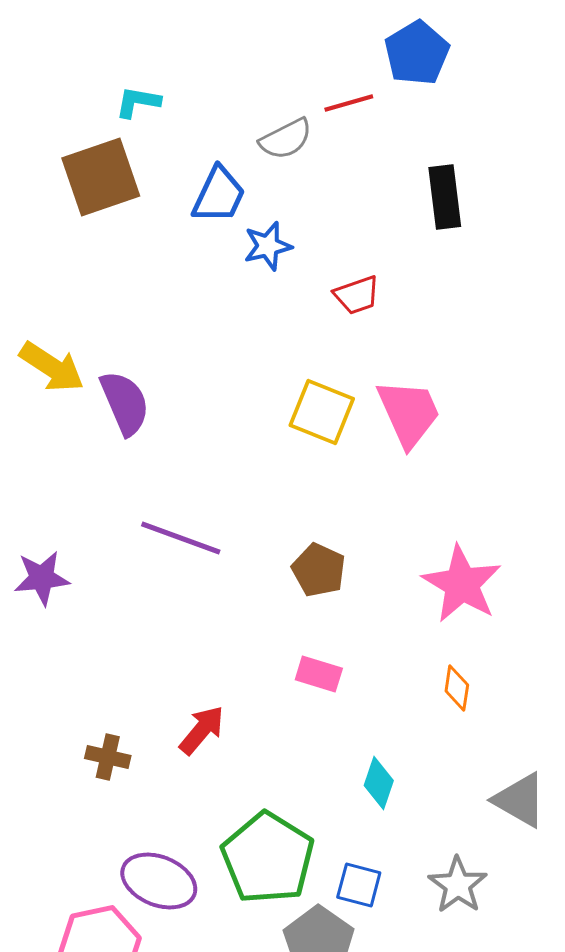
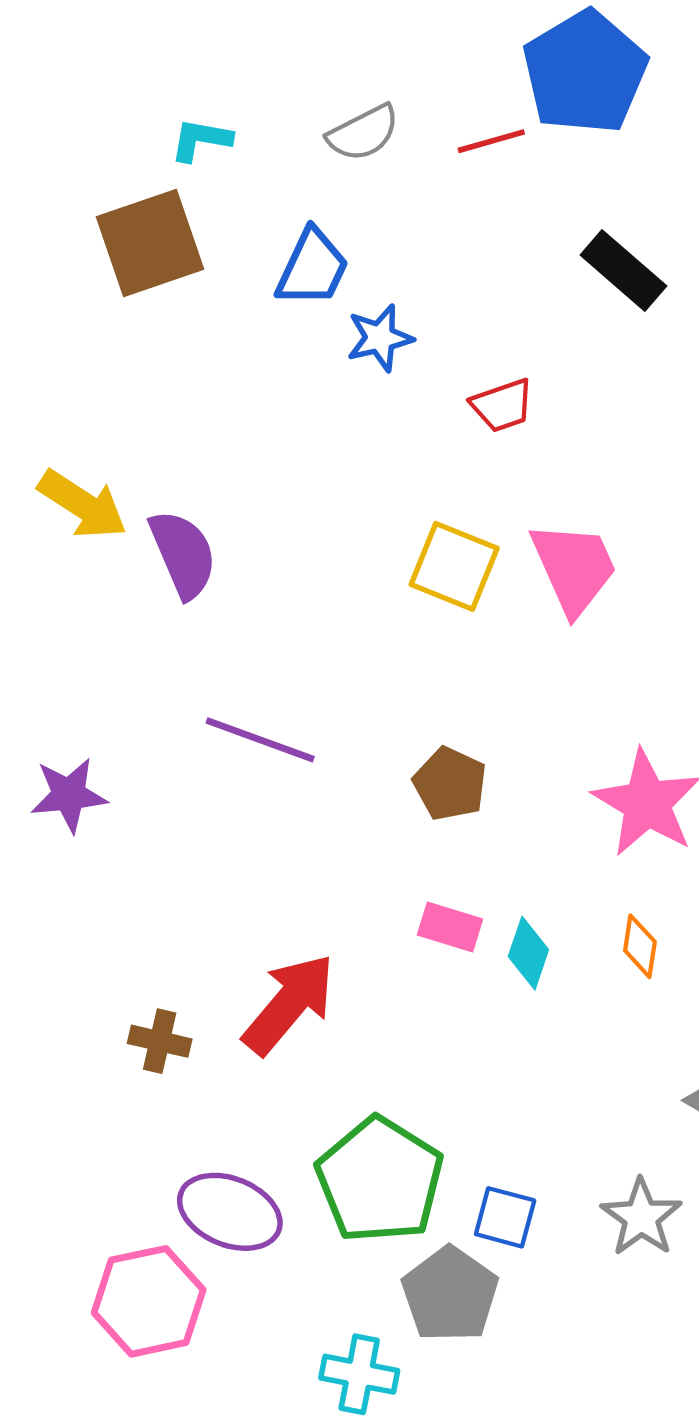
blue pentagon: (417, 53) -> (585, 72), size x1.4
gray semicircle: (286, 139) -> (363, 133), moved
black rectangle: (445, 197) -> (623, 270), turned -42
red arrow: (202, 730) -> (289, 1004), size x1.5
cyan diamond: (379, 783) -> (528, 953), moved

